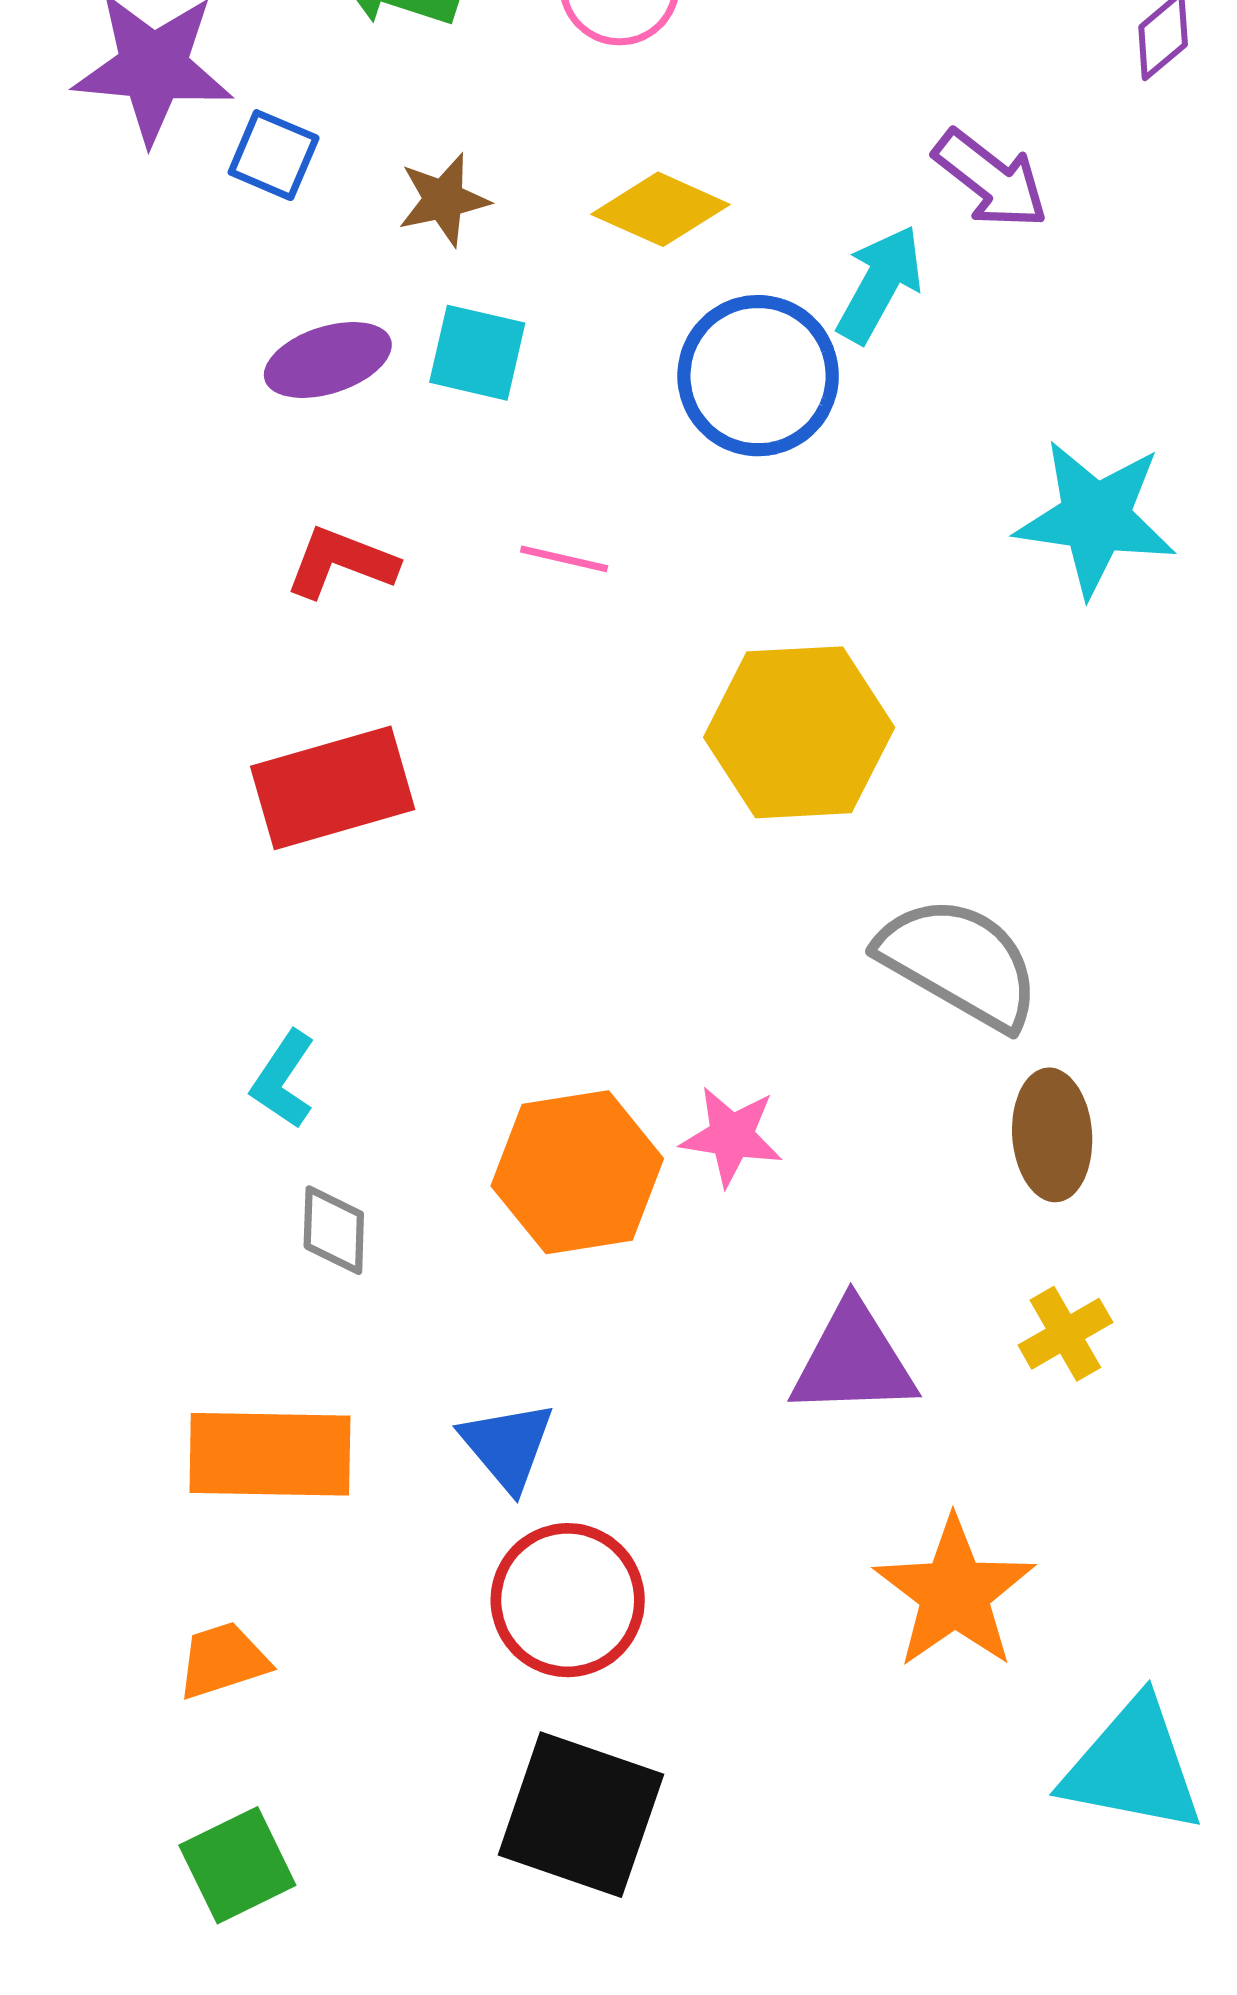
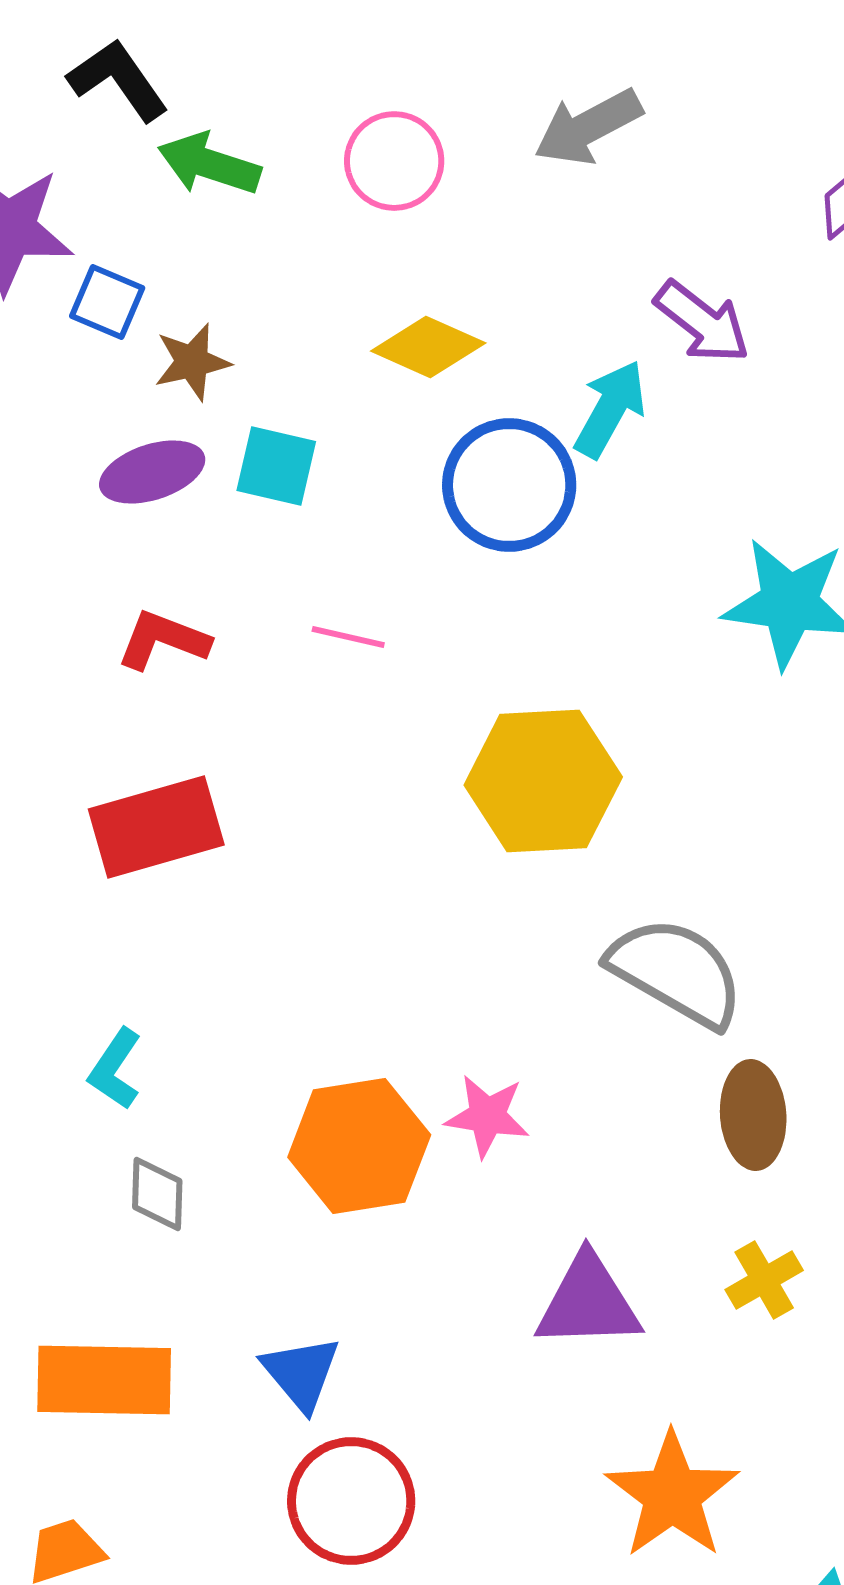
brown star: (444, 200) -> (192, 362), moved

